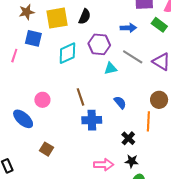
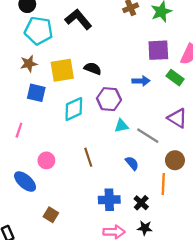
black semicircle: (85, 17) -> (93, 69), turned -91
pink line: (14, 56) -> (19, 130), moved
gray line: (133, 57) -> (148, 136), moved
blue cross: (92, 120) -> (109, 200), moved

